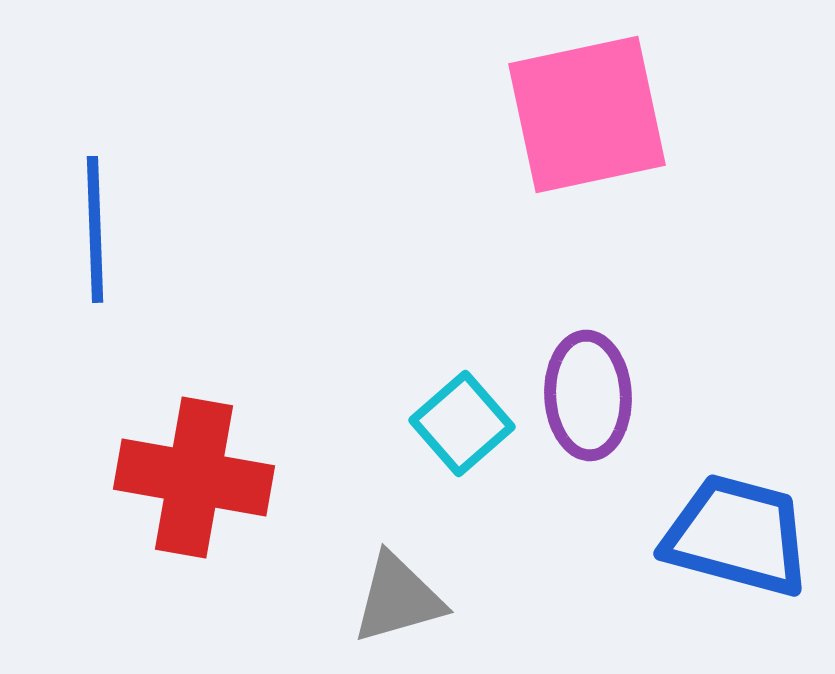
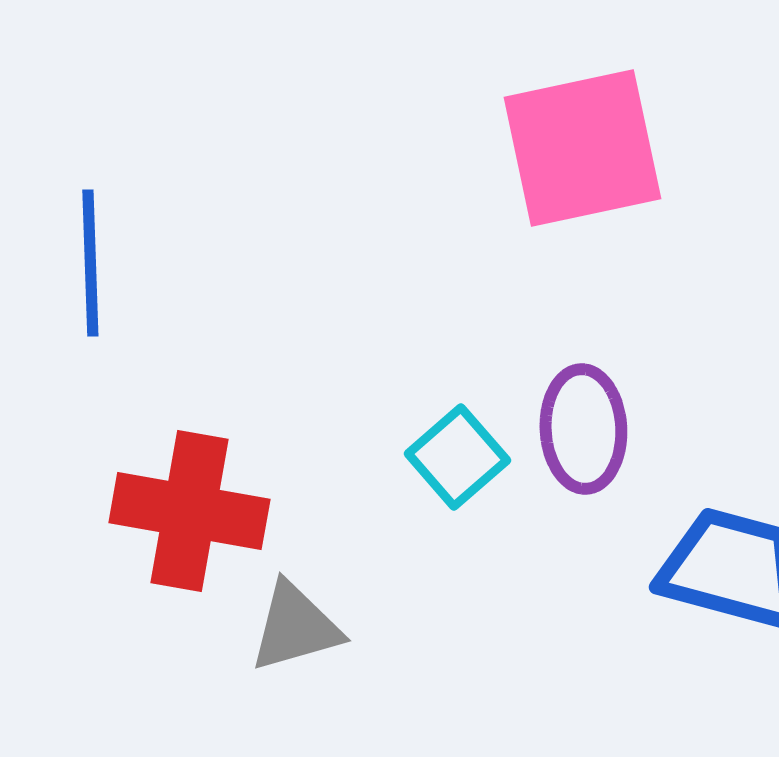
gray triangle: (398, 598) -> (295, 627), moved

